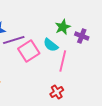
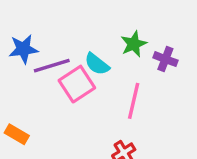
cyan semicircle: (51, 45) -> (97, 64), moved

